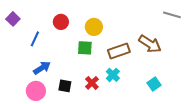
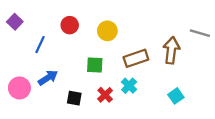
gray line: (172, 15) -> (200, 33), moved
brown arrow: (150, 44) -> (171, 50), turned -115
green square: (85, 48) -> (95, 65), moved
pink circle: (36, 91) -> (19, 88), moved

